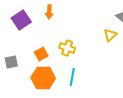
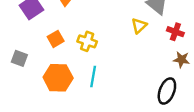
orange square: (41, 54) -> (56, 39), moved
gray square: (11, 62) -> (19, 58), turned 32

